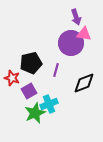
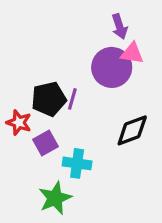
purple line: (56, 70) -> (72, 99), moved
cyan cross: (49, 104) -> (77, 163), turned 30
green star: (35, 113) -> (55, 198), moved

